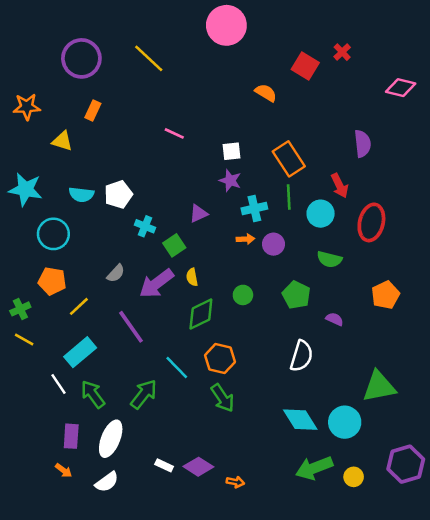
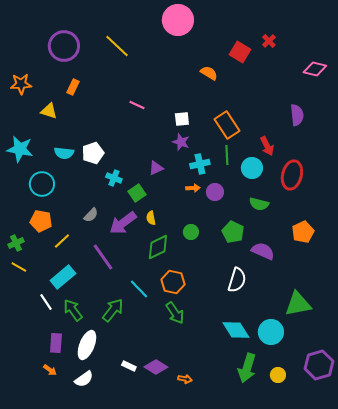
purple semicircle: (362, 144) -> (297, 115), moved
purple semicircle: (335, 319) -> (263, 251), size x1.6
green arrow: (314, 468) -> (247, 368), turned -52

